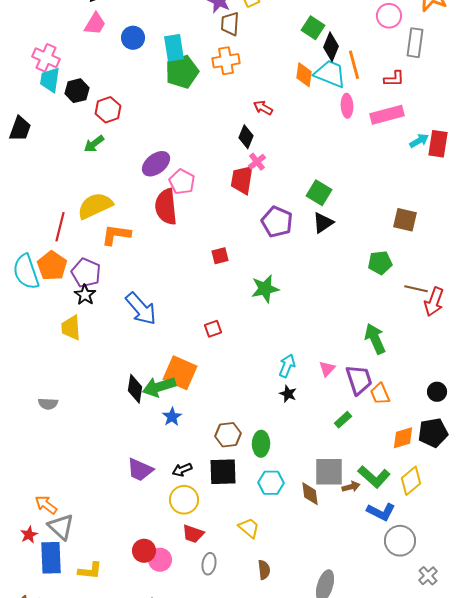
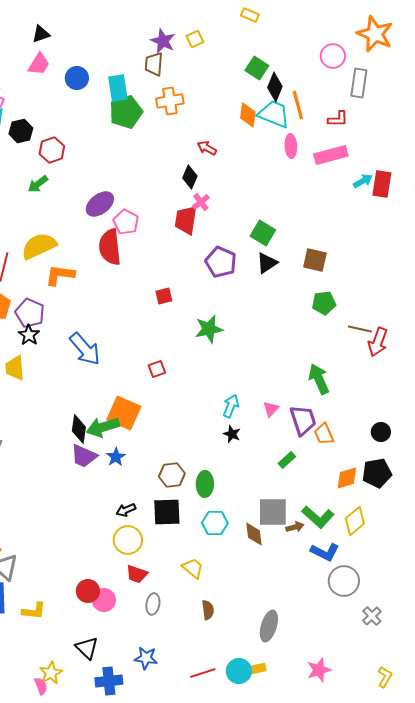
brown trapezoid: (230, 24) -> (154, 64), moved
brown square: (405, 220) -> (315, 260), moved
purple trapezoid: (140, 470) -> (84, 456), moved

